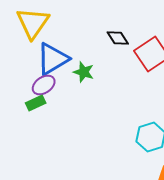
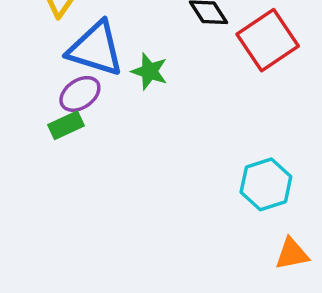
blue triangle: (53, 59) -> (96, 49), turned 48

